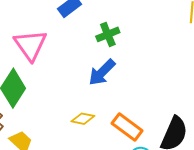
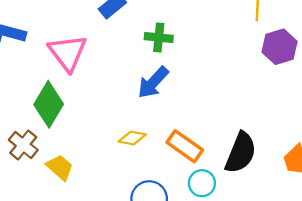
green cross: (108, 34) -> (159, 37), turned 30

